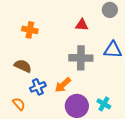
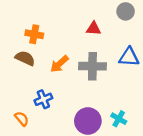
brown semicircle: (23, 66) -> (25, 58), moved
orange arrow: (63, 85) -> (59, 64), moved

